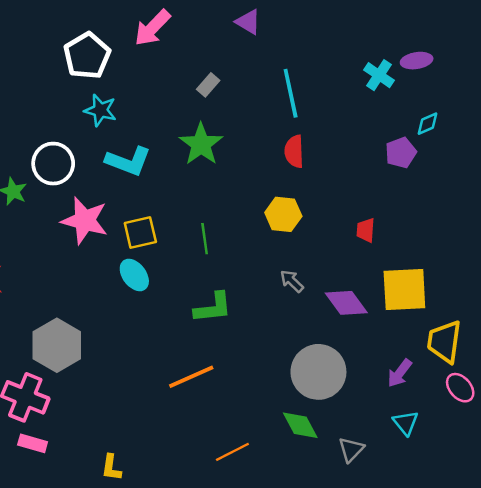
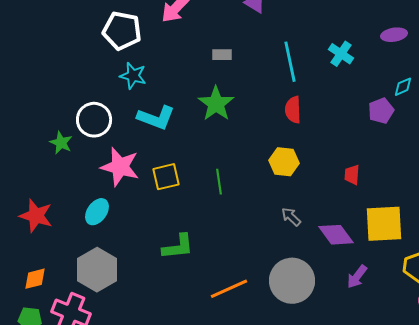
white pentagon: (87, 56) -> (122, 31), turned -30
cyan cross: (379, 75) -> (341, 54), moved
gray rectangle: (208, 85) -> (222, 55), turned 48
cyan ellipse: (134, 275) -> (97, 212), moved, turned 72
green L-shape: (213, 308) -> (178, 247), moved
gray circle: (318, 372) -> (292, 281), moved
purple arrow: (400, 373) -> (357, 277), moved
orange line: (191, 377) -> (229, 289), moved

